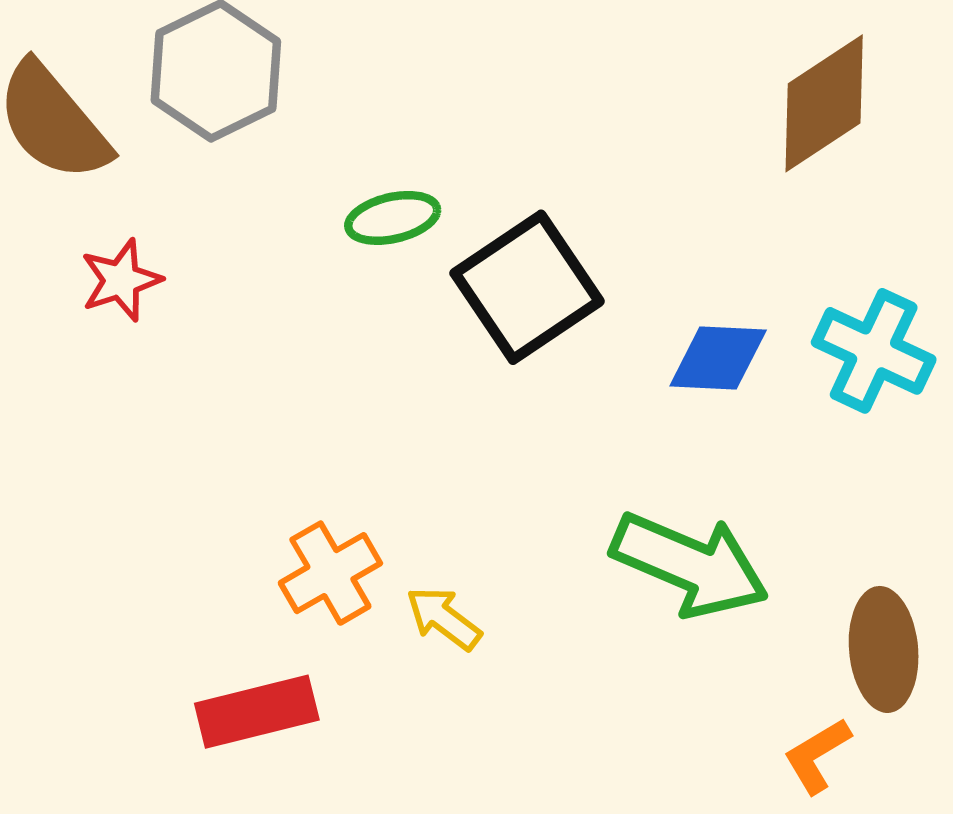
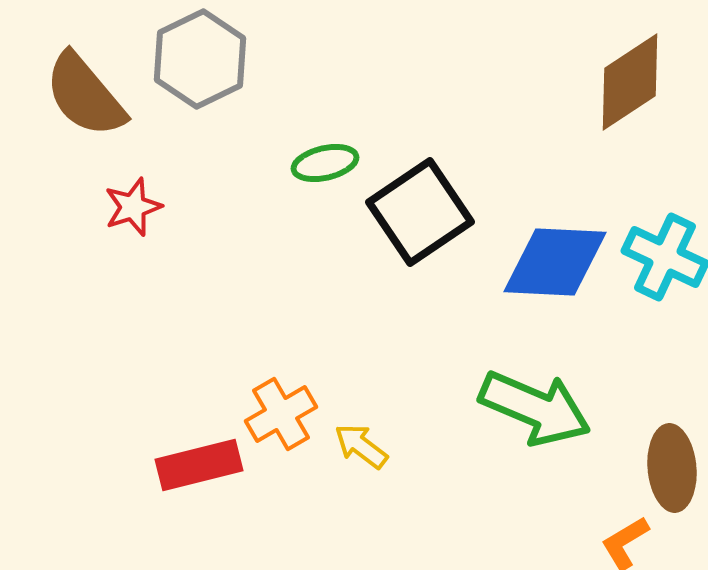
blue diamond: (718, 358) -> (555, 262), size x1.5
red rectangle: (257, 712) -> (199, 465), moved

